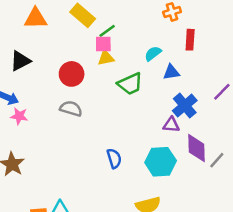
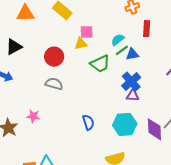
green line: (107, 31) -> (122, 50), moved
pink square: (103, 44) -> (87, 32), moved
blue cross: (185, 106) -> (131, 82), moved
pink star: (19, 116) -> (33, 116), moved
purple diamond: (196, 148) -> (154, 129), moved

